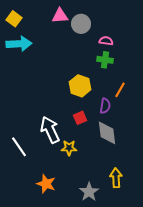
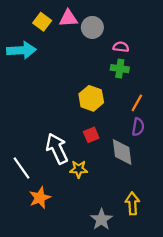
yellow square: (14, 19) -> (42, 22), moved
purple semicircle: (105, 106) -> (138, 127), moved
orange star: (46, 184) -> (40, 198), moved, turned 30

